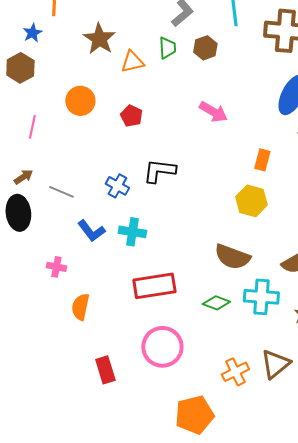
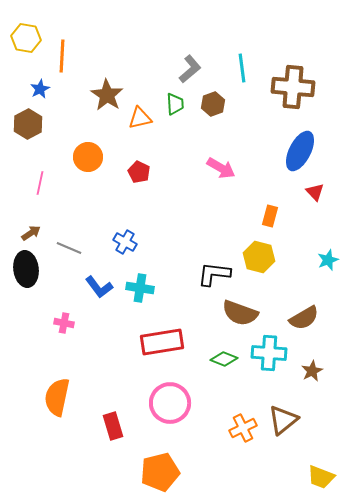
black L-shape: (159, 171) -> (214, 274), moved
orange semicircle: (80, 307) -> (57, 397), moved, size x1.4
orange pentagon: (194, 415) -> (160, 472), moved

